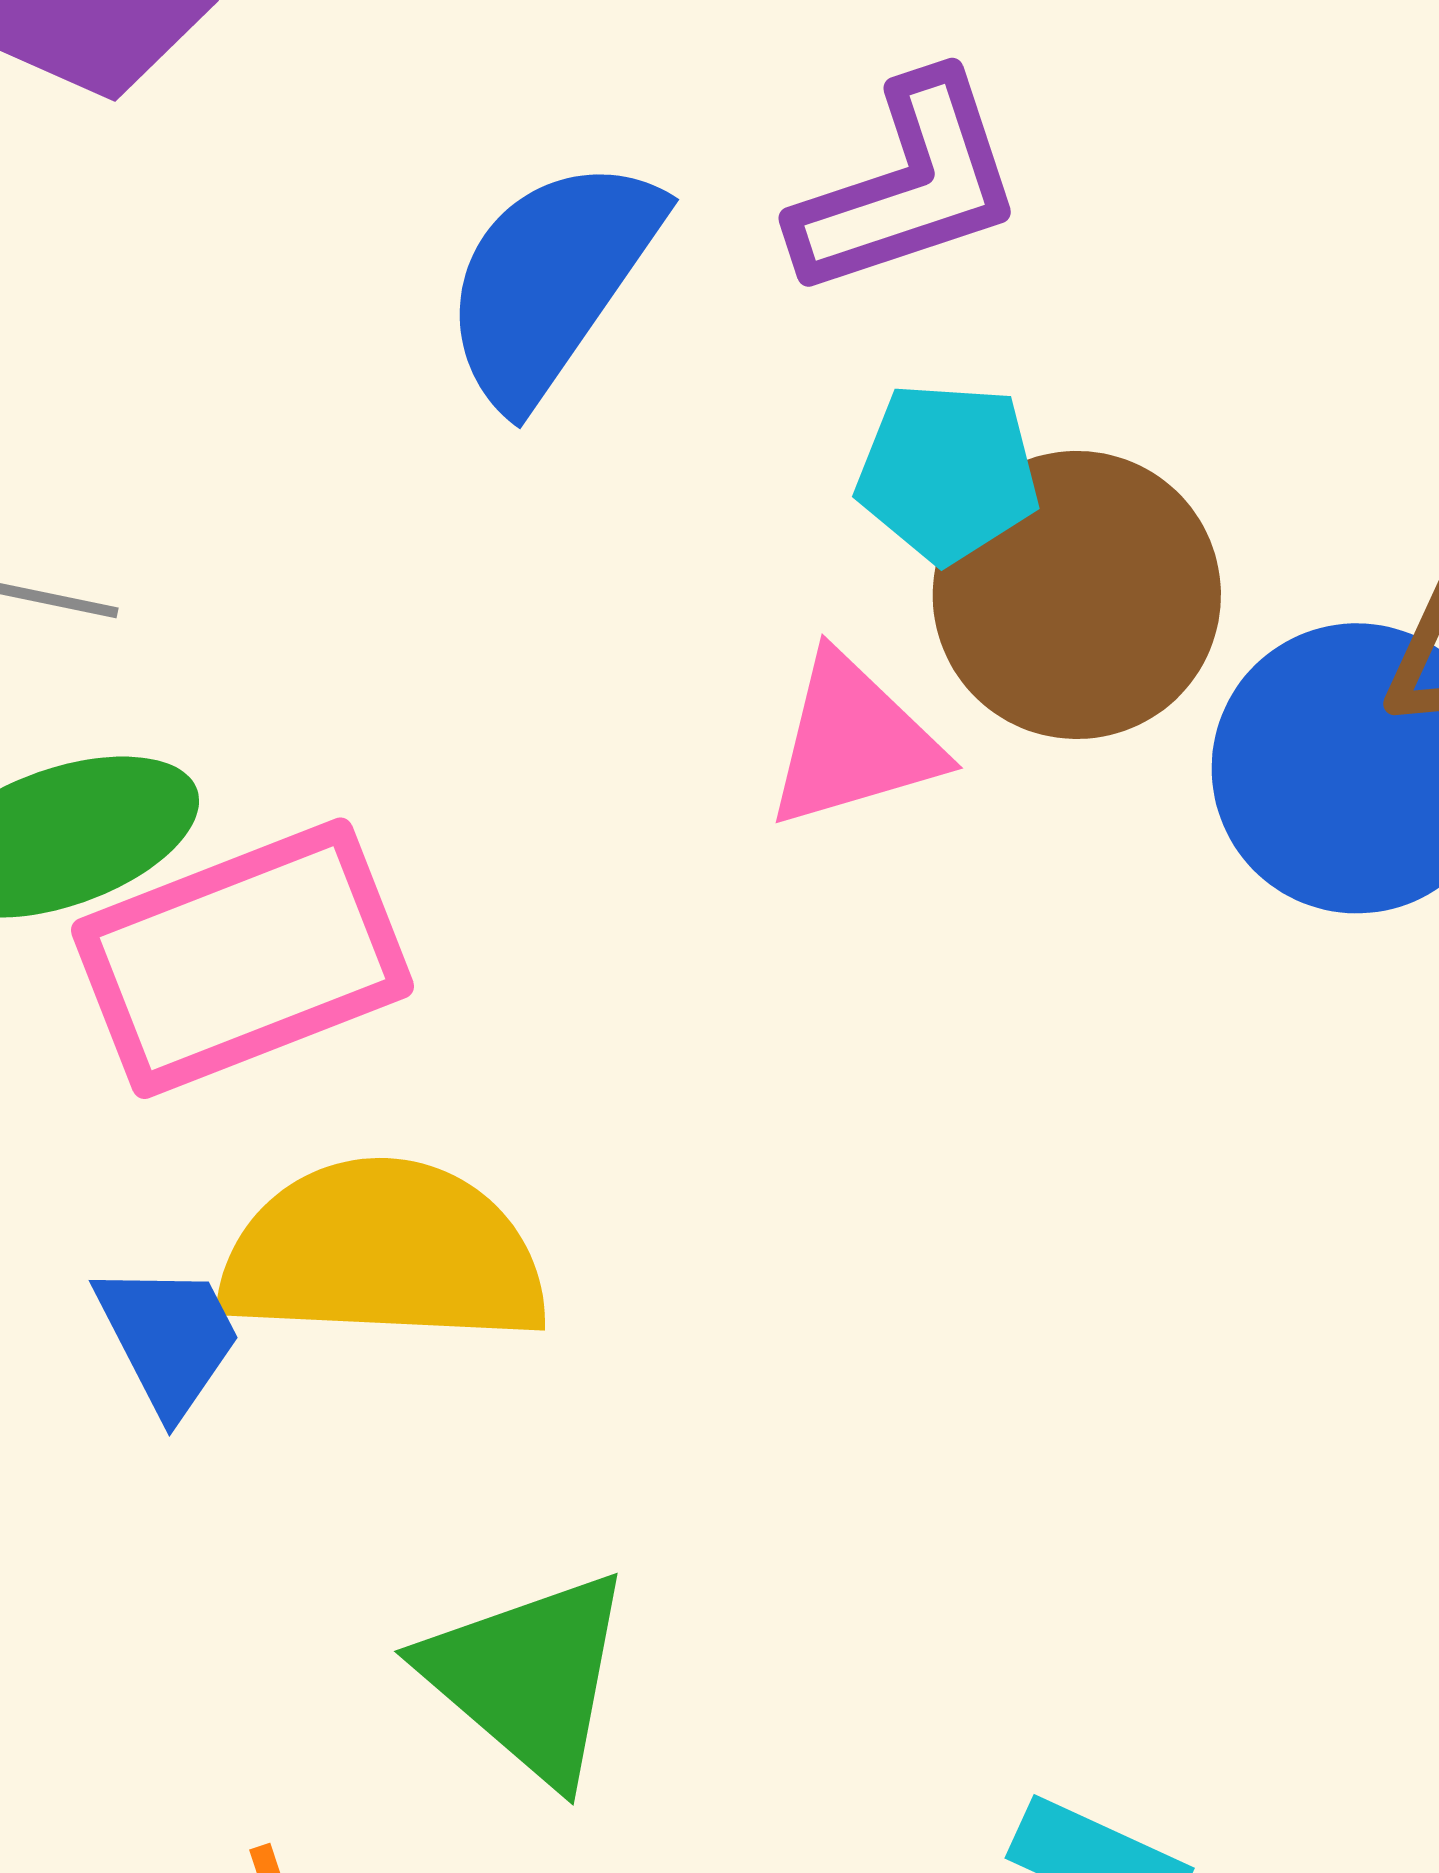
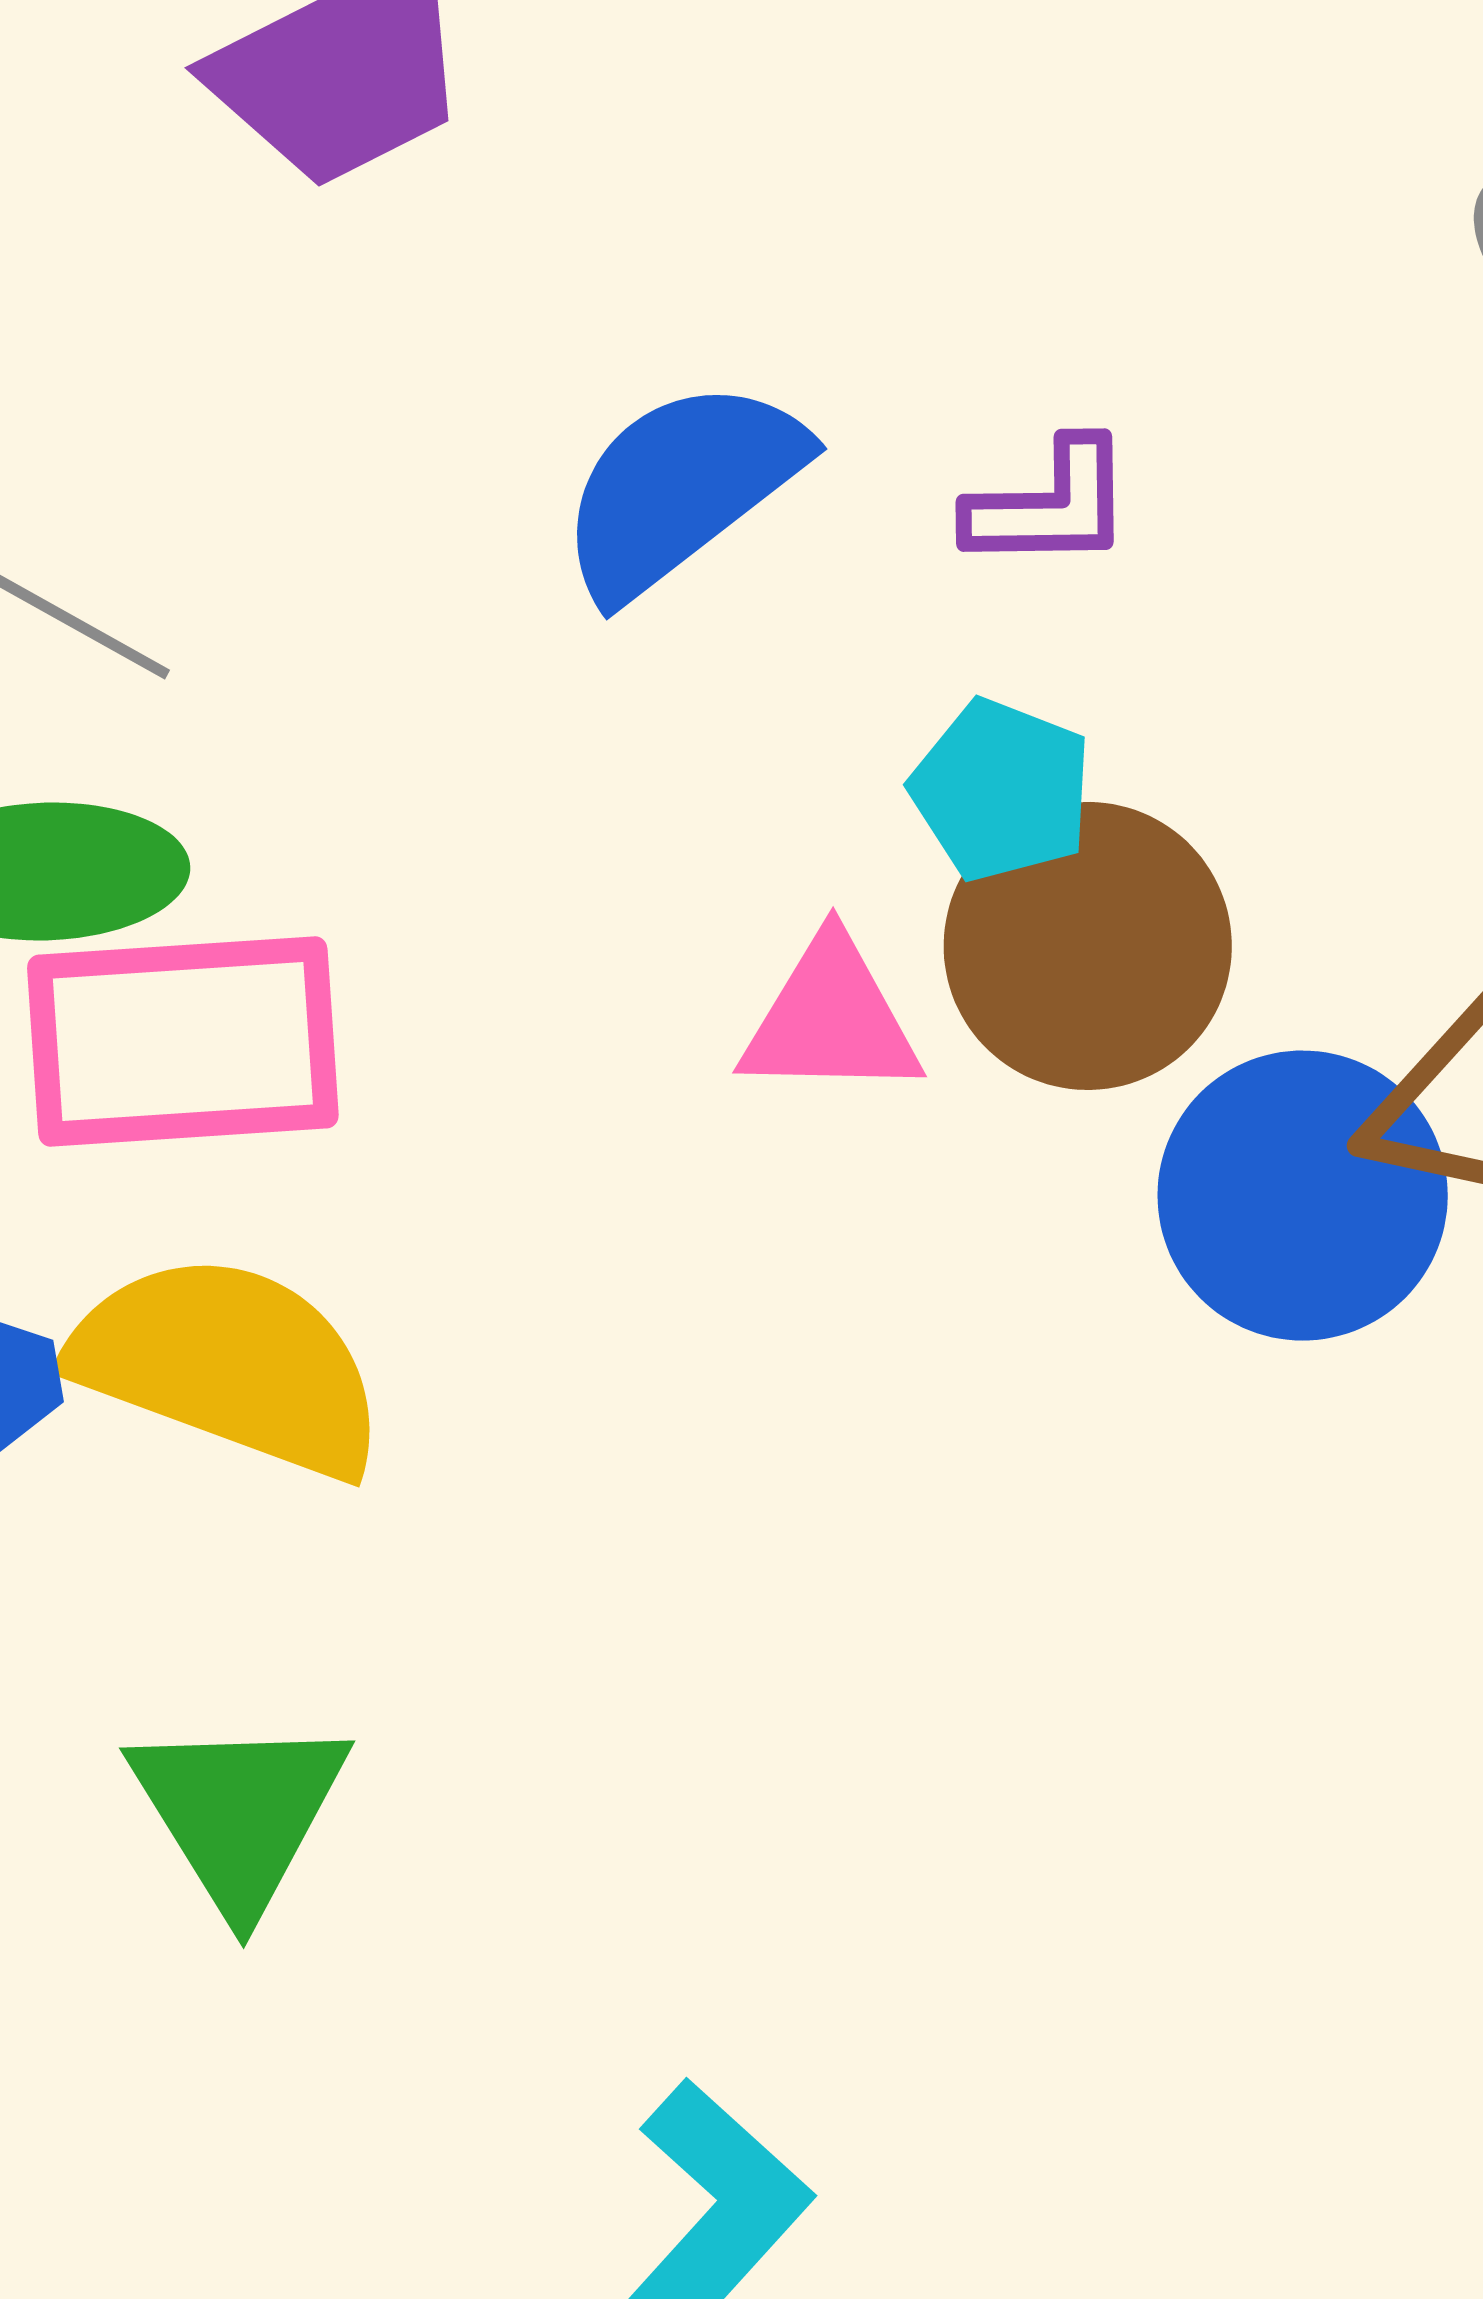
purple L-shape: (908, 186) -> (1050, 505), size x0.7

